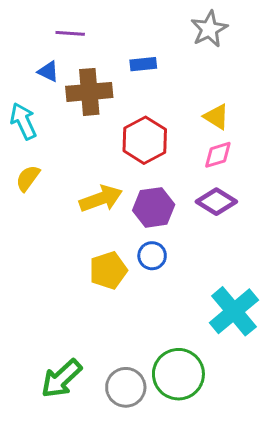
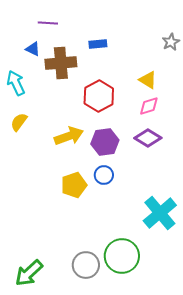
gray star: (209, 29) -> (171, 42), moved, size x0.7
green arrow: (61, 379) -> (29, 273), moved

